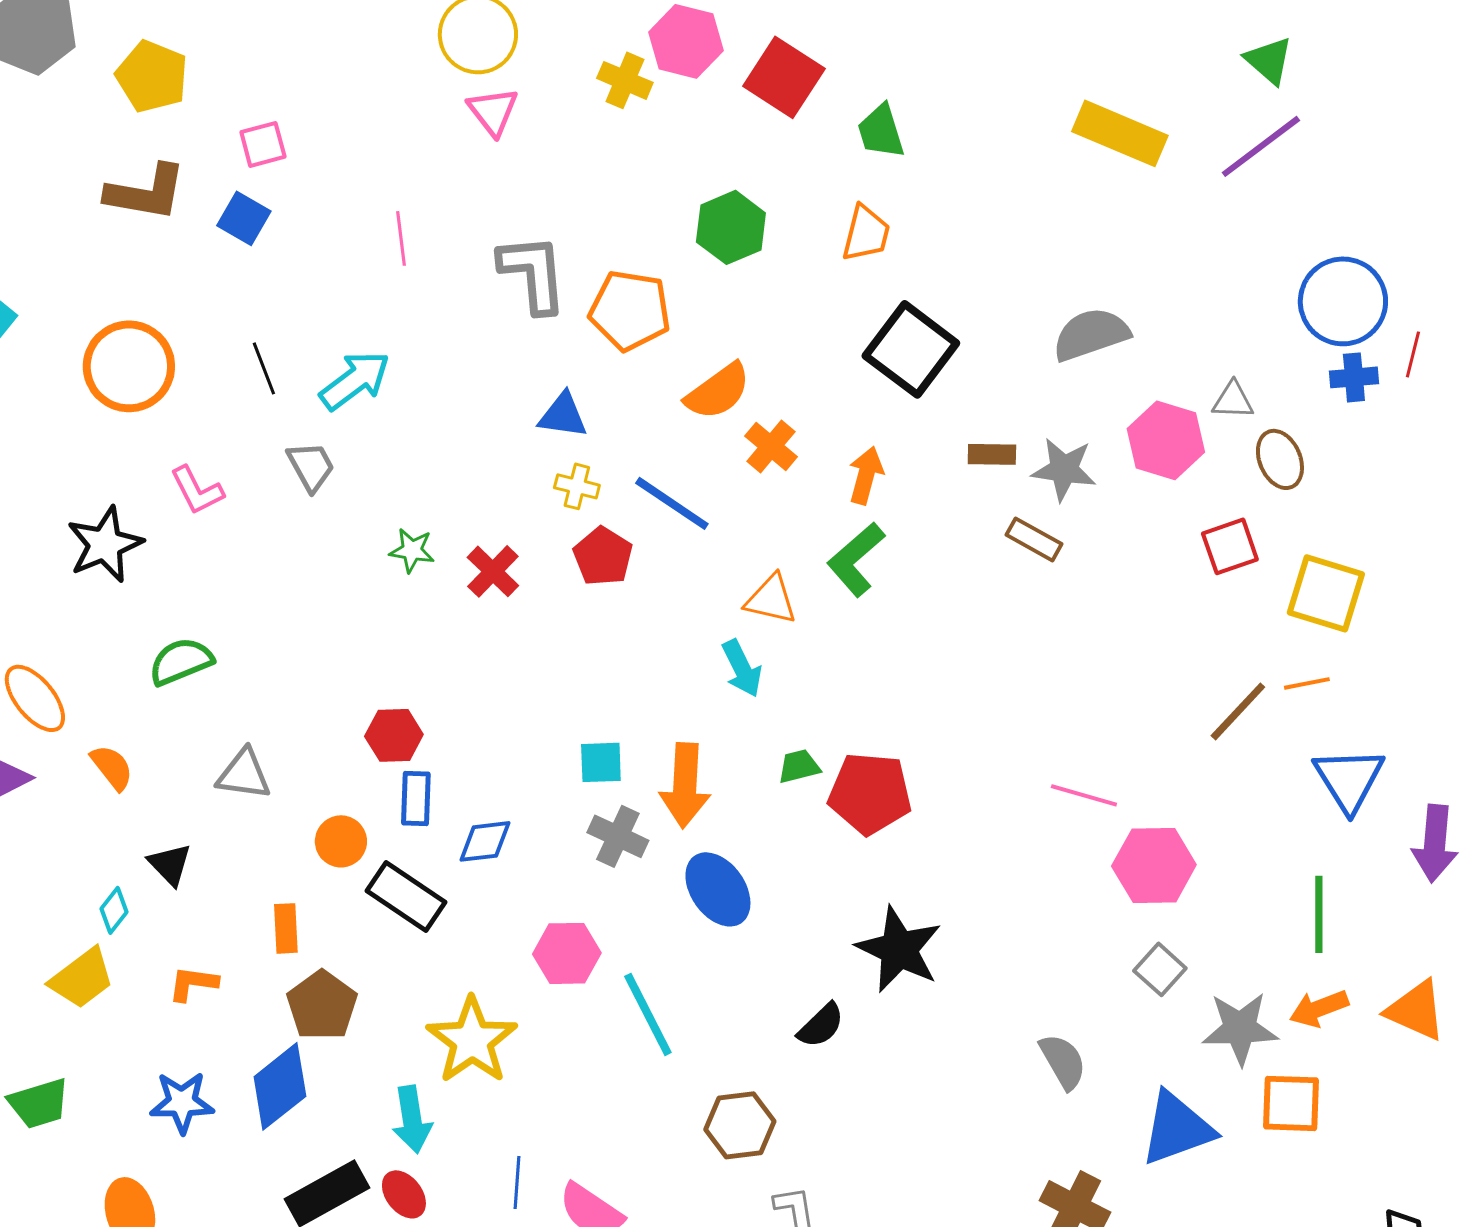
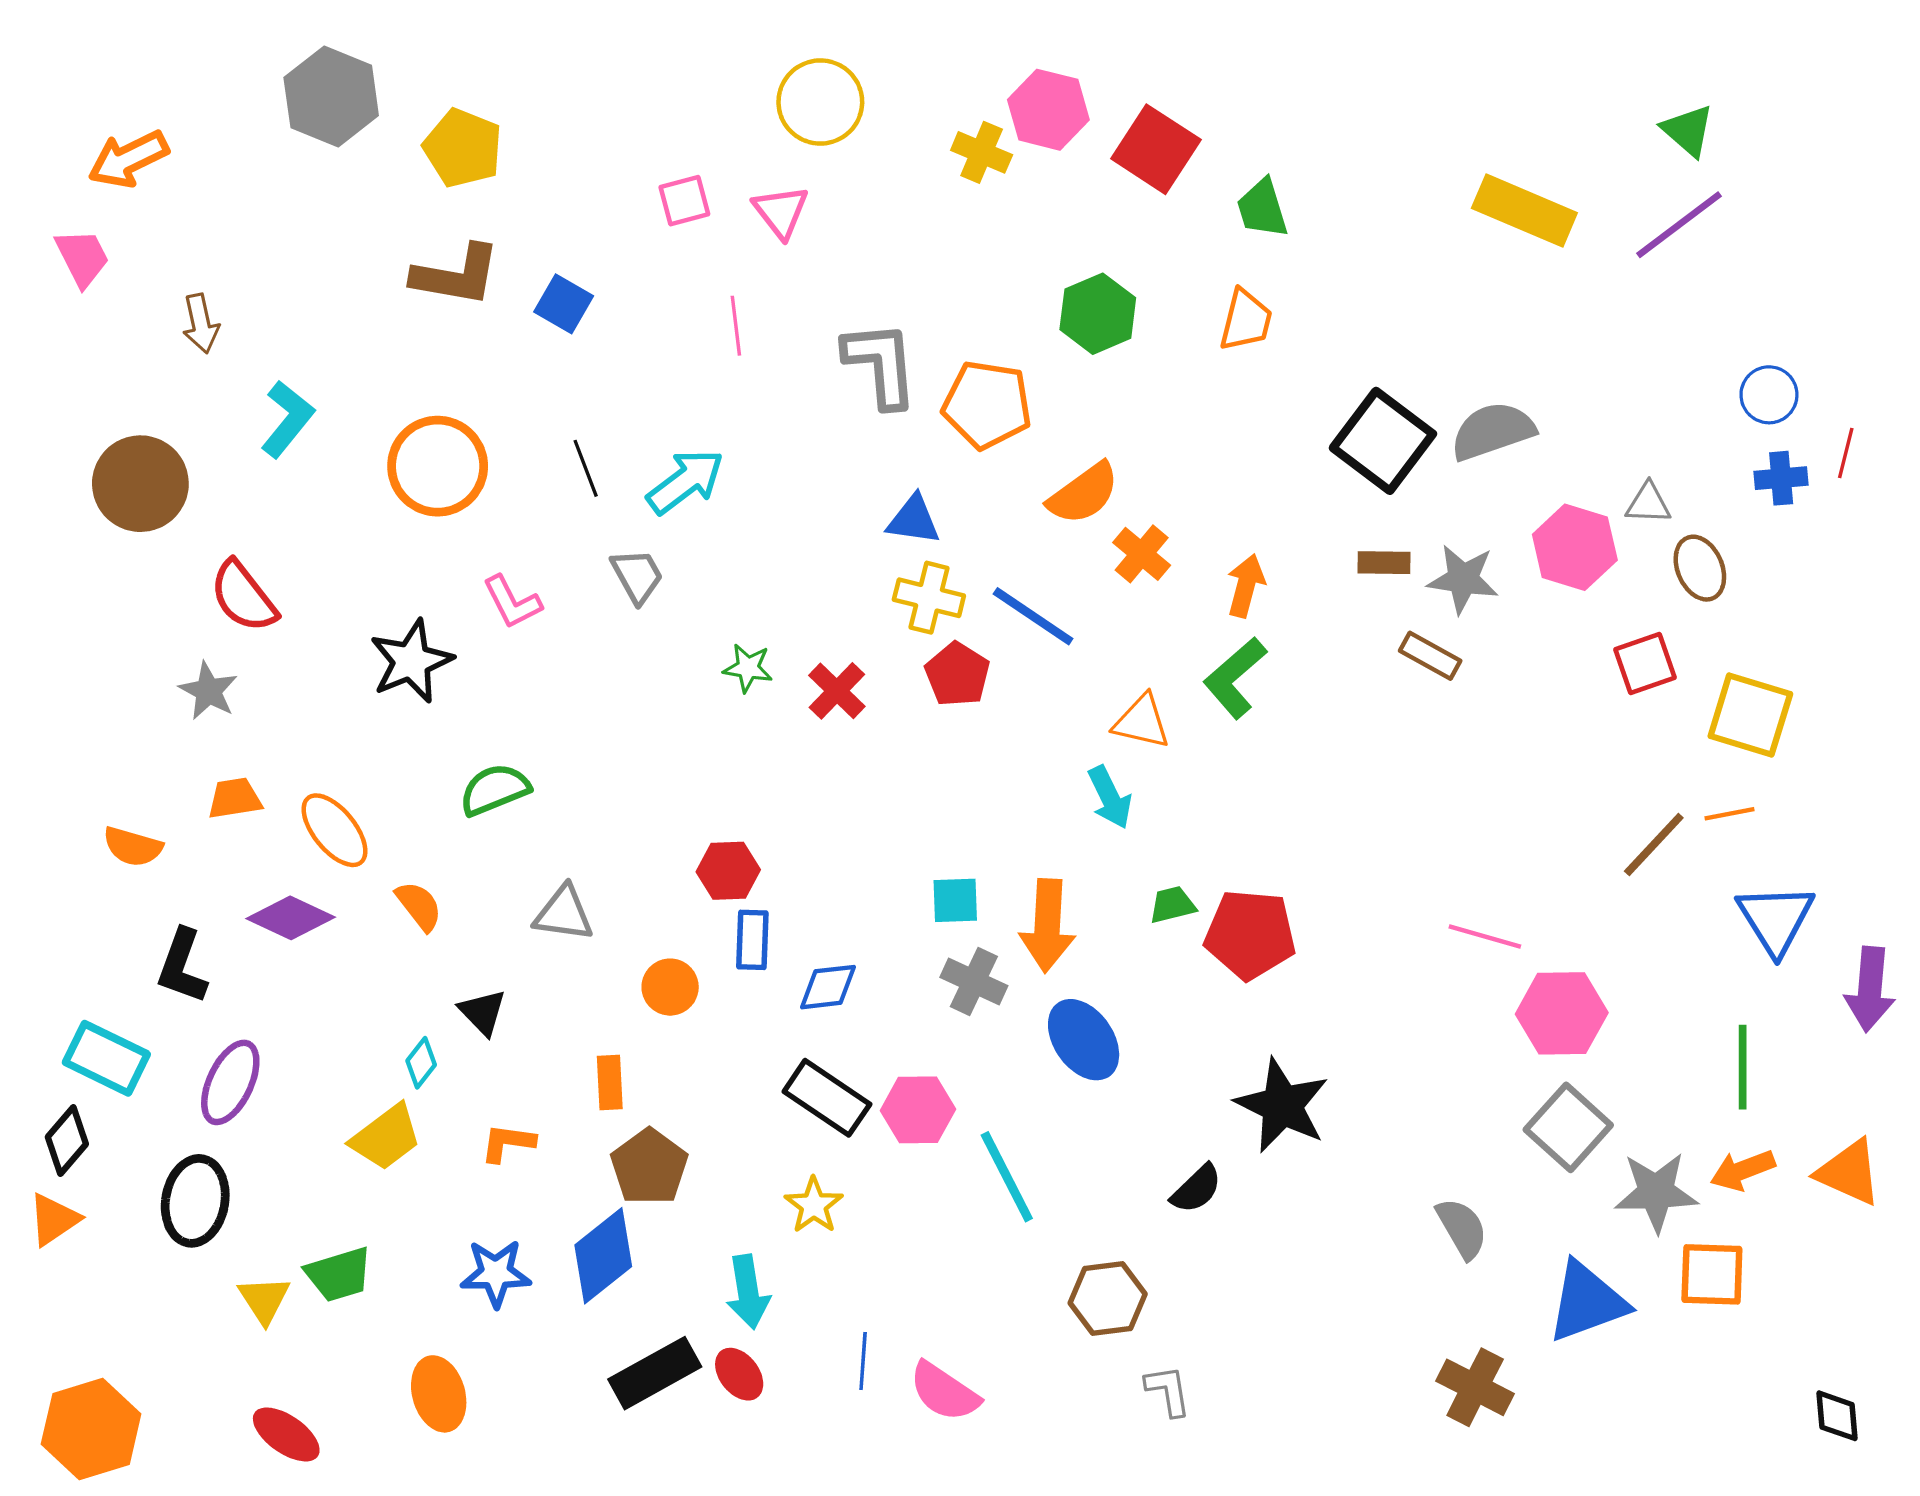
pink triangle: (493, 111) -> (781, 212), moved
pink square: (263, 144) -> (684, 201), moved
blue circle: (1343, 301) -> (1769, 395), size x0.6
black square: (911, 349) -> (1383, 441), moved
yellow cross: (577, 486) -> (929, 598), size x1.4
black rectangle: (406, 896) -> (827, 1098), moved
gray square: (1160, 969) -> (1568, 1127), size x1.5
yellow star: (472, 1040) -> (814, 1205), size x0.6

